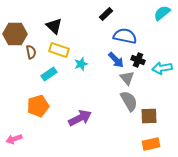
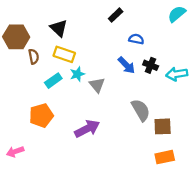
blue semicircle: (125, 36) -> (136, 39), size x0.6
cyan star: (81, 64) -> (77, 74), moved
gray triangle: (127, 78) -> (97, 85), moved

